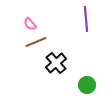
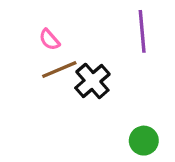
black cross: (56, 63) -> (92, 81), moved

